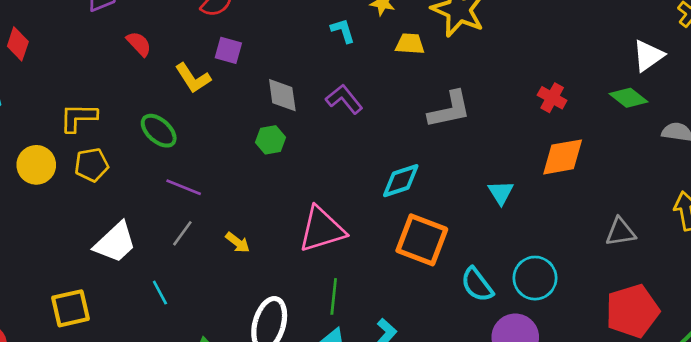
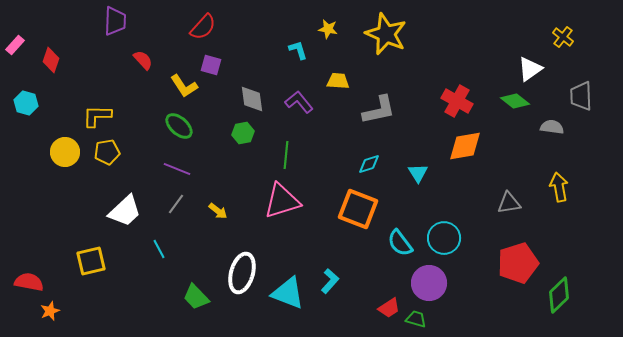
yellow trapezoid: (410, 44) -> (338, 81), moved
red cross: (552, 98) -> (457, 101), size x1.4
green ellipse: (159, 131) -> (179, 126), moved
cyan diamond: (401, 181) -> (369, 164), moved, size x0.7
green line: (334, 296) -> (286, 155), moved

